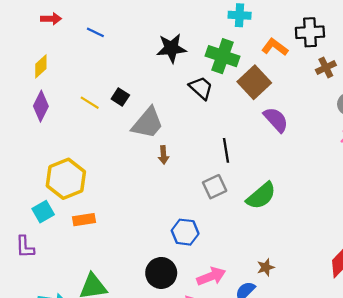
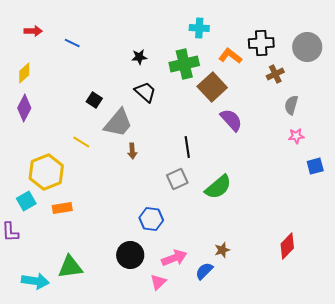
black star: (171, 48) -> (139, 57), size x0.6
green cross: (223, 56) -> (184, 64), turned -32
black trapezoid: (201, 88) -> (145, 92), moved
yellow line: (90, 103) -> (81, 142), moved

